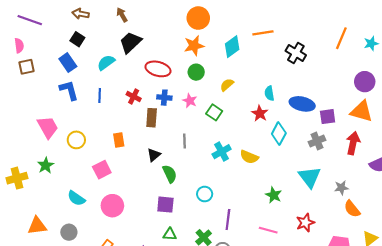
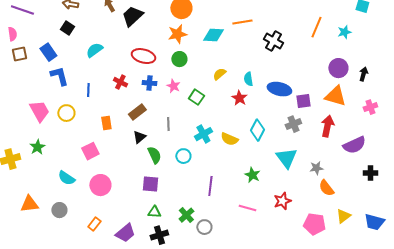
black trapezoid: (130, 42) -> (132, 16), moved
cyan diamond: (232, 47) -> (213, 35), turned 40
blue rectangle: (68, 63) -> (48, 52), moved
yellow semicircle: (227, 85) -> (219, 74), moved
blue line: (100, 95) -> (88, 90), moved
brown rectangle: (152, 118) -> (137, 112), moved, turned 48
cyan diamond: (279, 134) -> (257, 130), moved
yellow circle: (76, 140) -> (66, 113), moved
cyan circle: (205, 194) -> (183, 156), moved
purple line: (228, 219) -> (210, 186), moved

